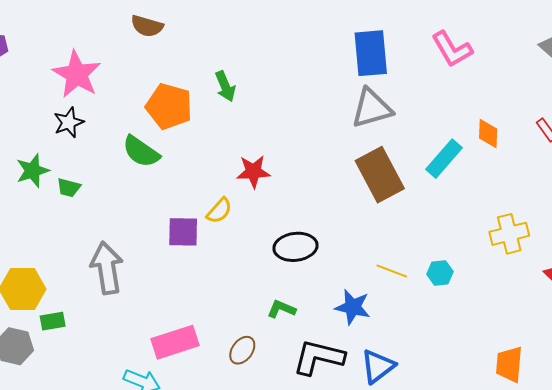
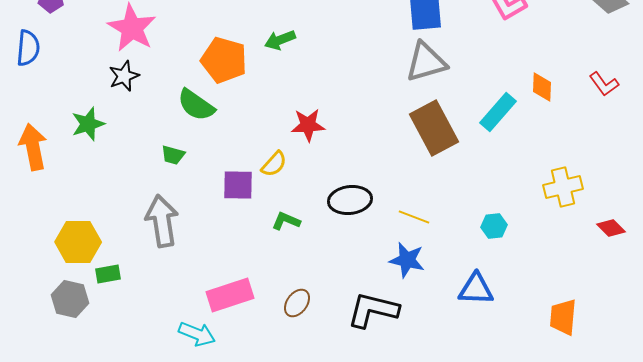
green arrow: (225, 86) -> (280, 40), turned 92
green trapezoid: (69, 188) -> (173, 155), moved
yellow line: (392, 271) -> (414, 217), moved
green L-shape: (281, 309) -> (286, 221), moved
blue triangle: (378, 366) -> (476, 289), moved, turned 39

